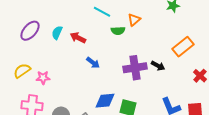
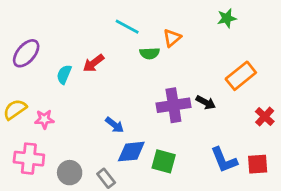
cyan semicircle: (57, 33) -> (64, 74), moved
red arrow: (78, 38) -> (93, 63), turned -63
blue arrow: (93, 63) -> (115, 125), moved

